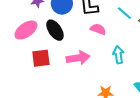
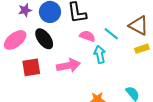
cyan line: (124, 13) -> (111, 34), moved
cyan arrow: (118, 55) -> (100, 54), moved

